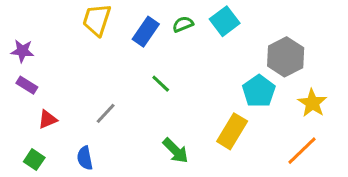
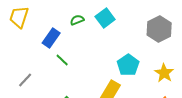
blue rectangle: (146, 32) -> (51, 38), moved
gray hexagon: (286, 57) -> (159, 29), moved

